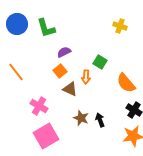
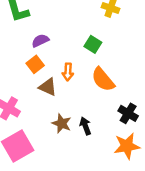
green square: (100, 62) -> (93, 44), moved
orange semicircle: (126, 83) -> (103, 80), moved

